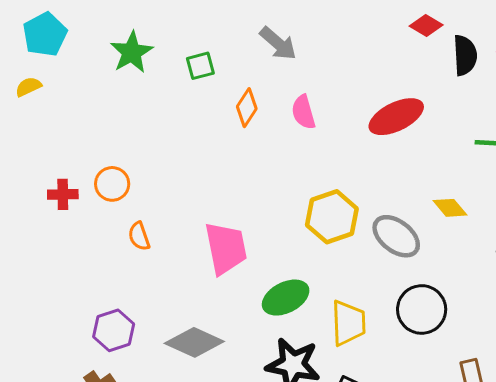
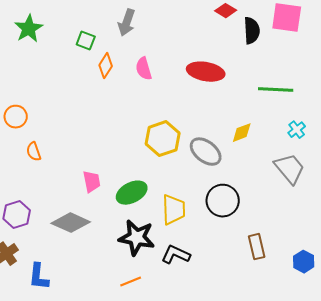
gray arrow: (278, 43) -> (127, 23), turned 68
green square: (200, 66) -> (86, 41), moved, turned 36
red ellipse: (396, 117) -> (206, 72), turned 36
yellow diamond: (450, 208) -> (242, 133), turned -70
pink trapezoid: (226, 248) -> (92, 182), moved, size x0.6

